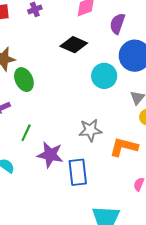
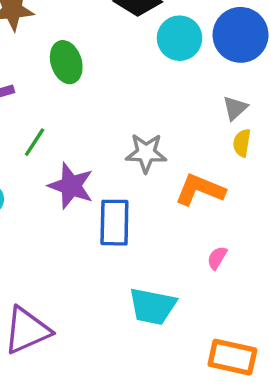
cyan circle: (104, 76) -> (180, 38), moved
green ellipse: (24, 80) -> (66, 62), moved

